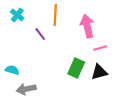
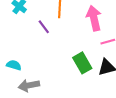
green rectangle: (76, 68) -> (82, 63), turned -54

